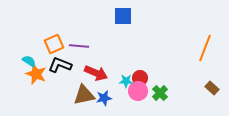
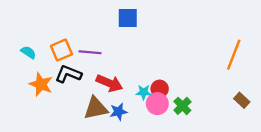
blue square: (123, 16) -> (128, 18), moved
cyan semicircle: (29, 61) -> (28, 52), moved

